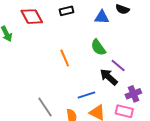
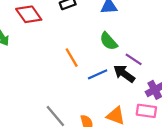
blue line: (86, 95) -> (98, 74), moved

